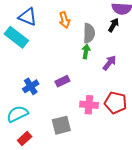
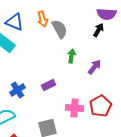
orange arrow: (64, 20) -> (42, 19), moved
gray semicircle: (89, 33) -> (60, 29), moved, turned -30
red pentagon: (116, 103) -> (100, 106), turned 30

